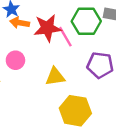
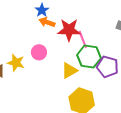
green hexagon: (86, 21) -> (89, 57), moved
yellow triangle: (55, 77) -> (69, 71), turned -30

